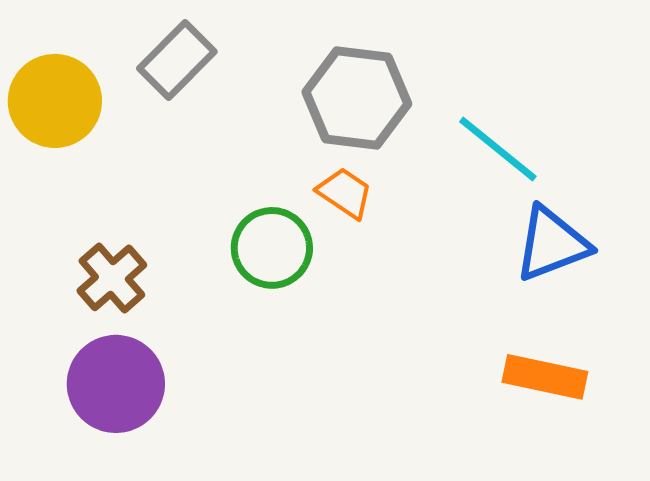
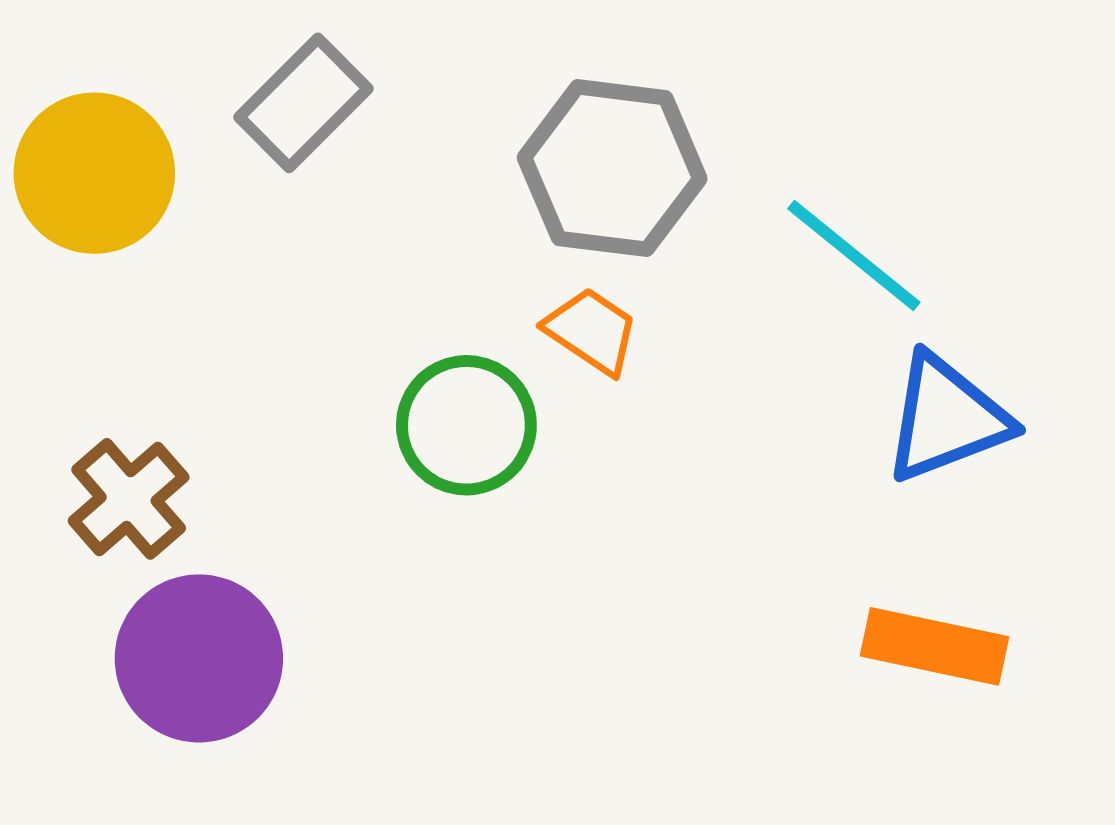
brown cross: (112, 278) -> (129, 499), moved

